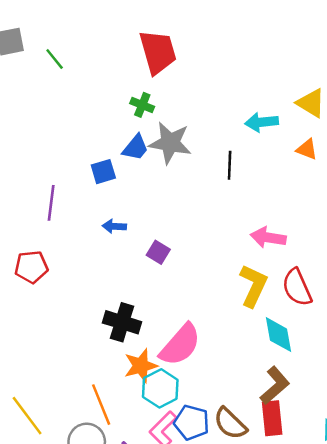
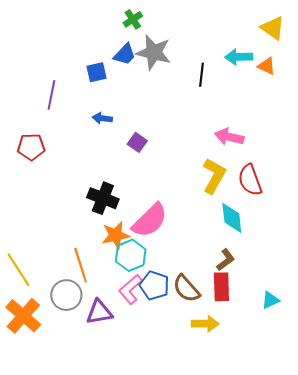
green cross: (142, 105) -> (133, 19), turned 30
cyan arrow: (262, 122) -> (239, 57), moved
brown L-shape: (275, 385) -> (226, 260), size x0.7

